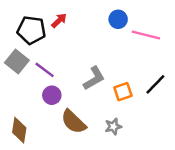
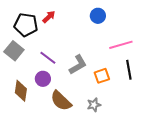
pink line: (146, 35) -> (121, 45), moved, turned -30
purple line: (45, 70) -> (48, 58), moved
black line: (155, 84) -> (129, 70), turned -54
brown diamond: (19, 130) -> (21, 91), moved

